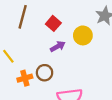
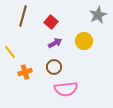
yellow circle: (83, 35) -> (84, 41), moved
brown circle: (45, 73) -> (54, 67), moved

